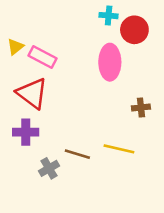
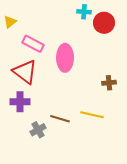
yellow triangle: (15, 47) -> (10, 22), moved
pink ellipse: (110, 62) -> (65, 58), moved

